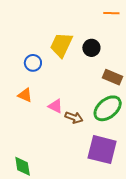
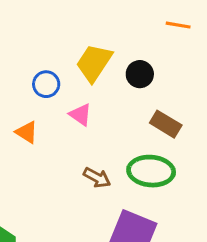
pink triangle: (55, 106) -> (80, 115), moved
green ellipse: (108, 108) -> (151, 171), turned 36

